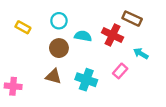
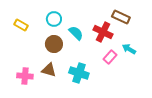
cyan semicircle: (83, 36) -> (76, 33), turned 35
pink rectangle: (120, 71) -> (110, 57), moved
pink cross: (13, 86) -> (25, 76), moved

